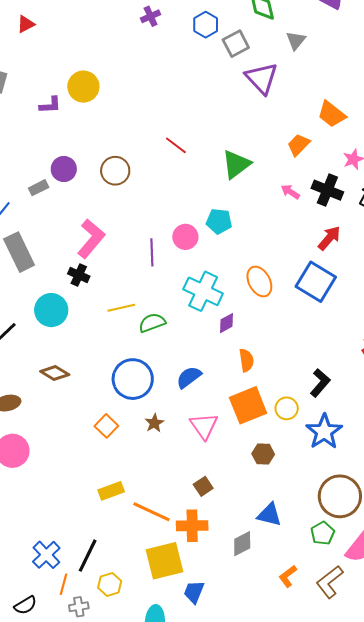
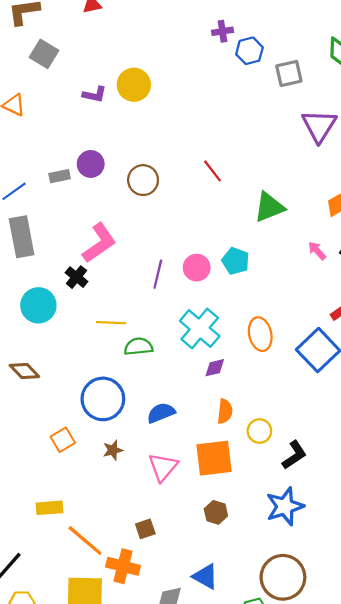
blue hexagon: (206, 25) -> (249, 51), moved
gray square: (236, 44) -> (289, 73), moved
yellow circle: (287, 408) -> (259, 431), moved

